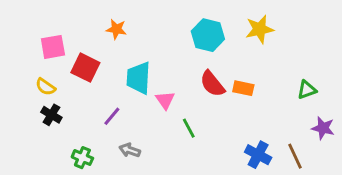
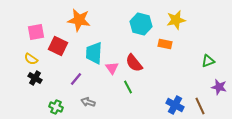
orange star: (116, 29) -> (79, 20), size x1.6
red semicircle: (212, 84) -> (134, 63), moved
orange rectangle: (243, 88) -> (165, 44), moved

